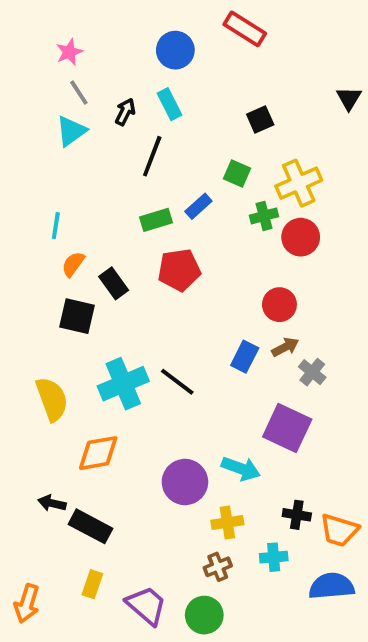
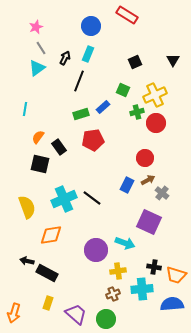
black triangle: (349, 98) -> (173, 60), moved
cyan rectangle: (170, 104) -> (88, 54), turned 49
cyan line: (56, 226) -> (25, 109), moved
cyan cross: (274, 557) -> (142, 289), size x1.5

